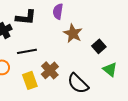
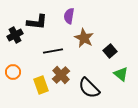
black line: (27, 51) -> (53, 51), moved

